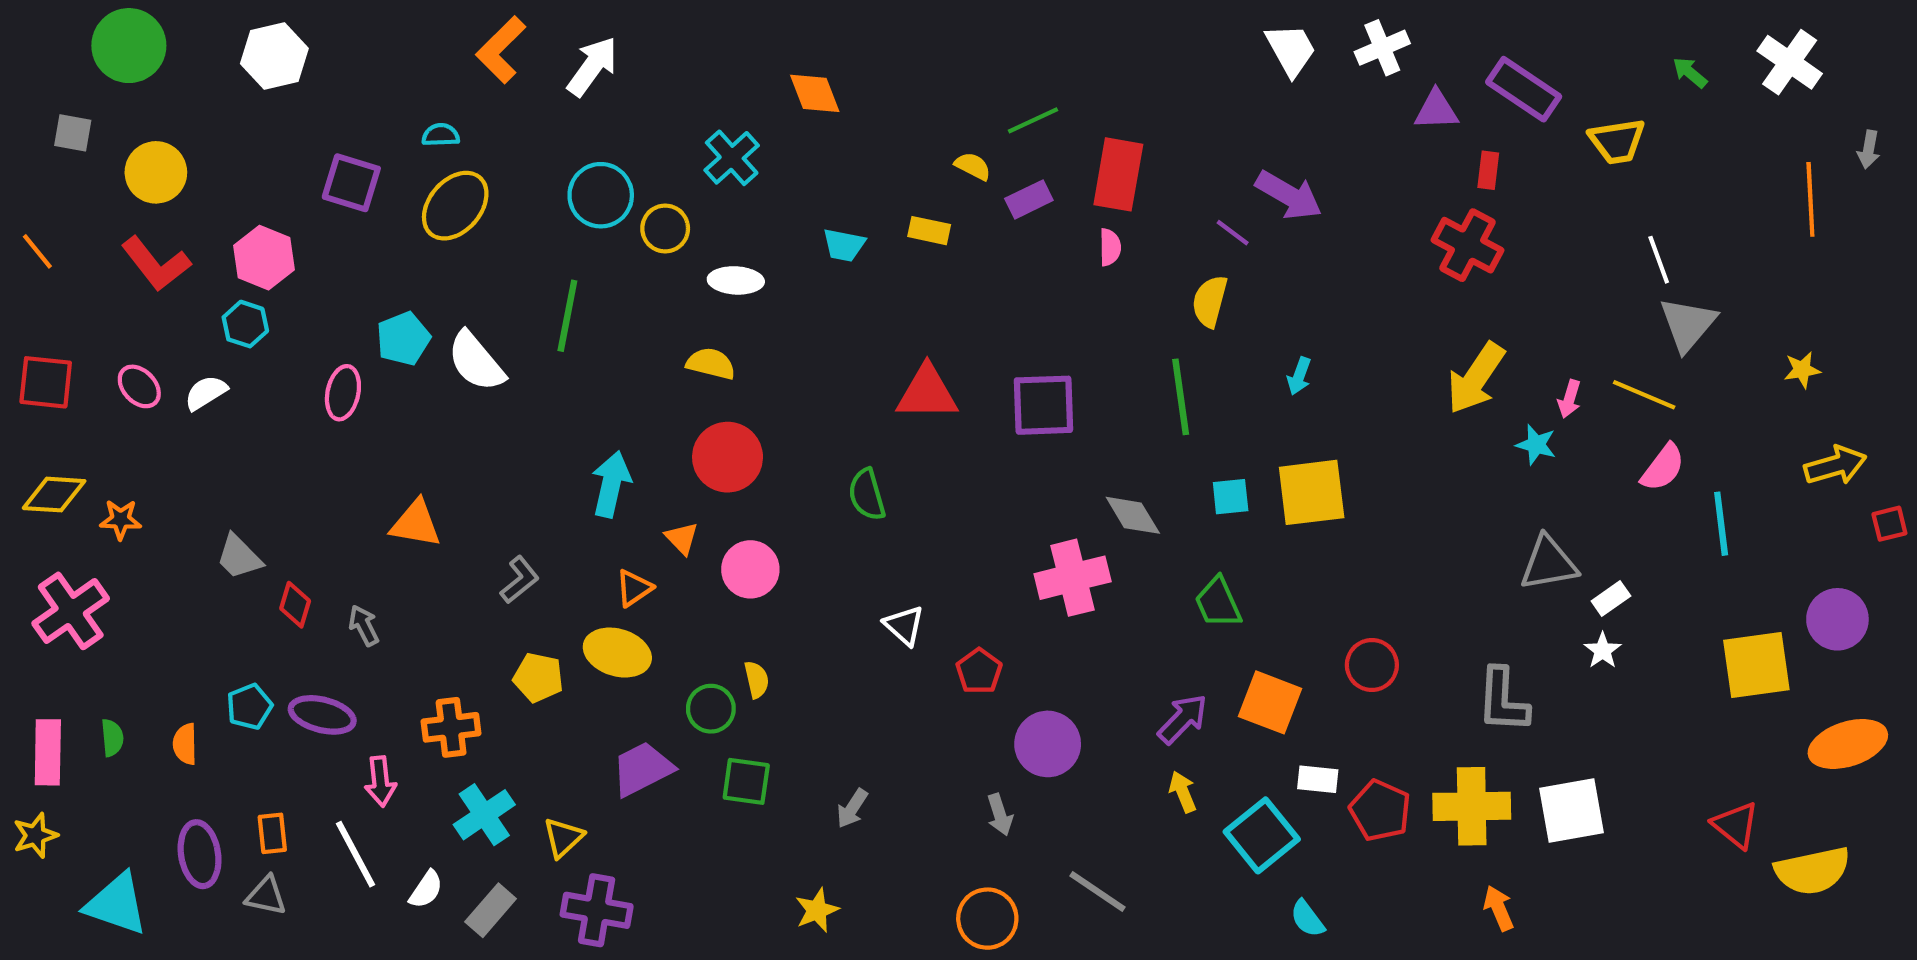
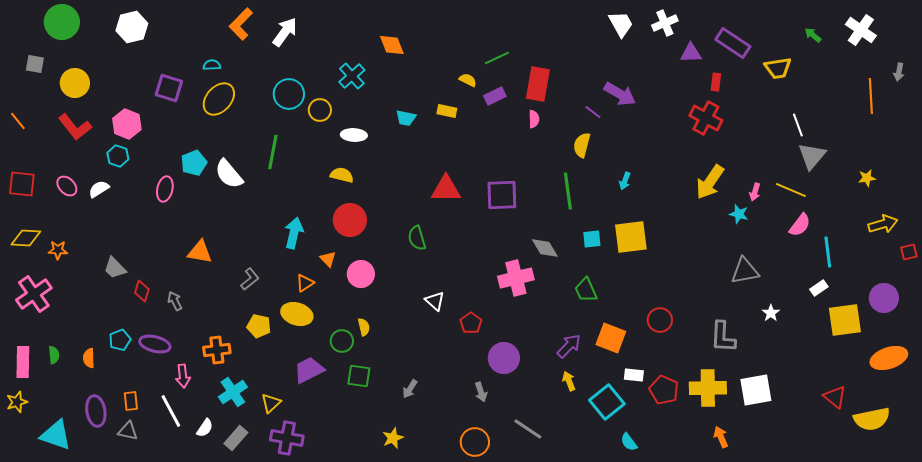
white rectangle: (1611, 598) -> (819, 288), moved

